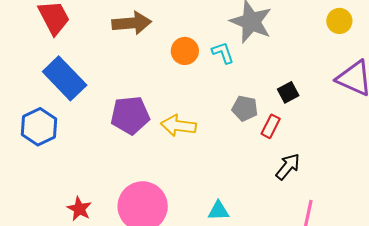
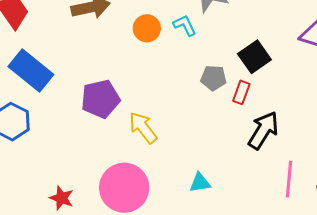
black square: (288, 92) -> (254, 57), size x1.5
yellow arrow: (178, 126) -> (143, 128), moved, turned 52
black arrow: (288, 167) -> (263, 130), size x1.4

